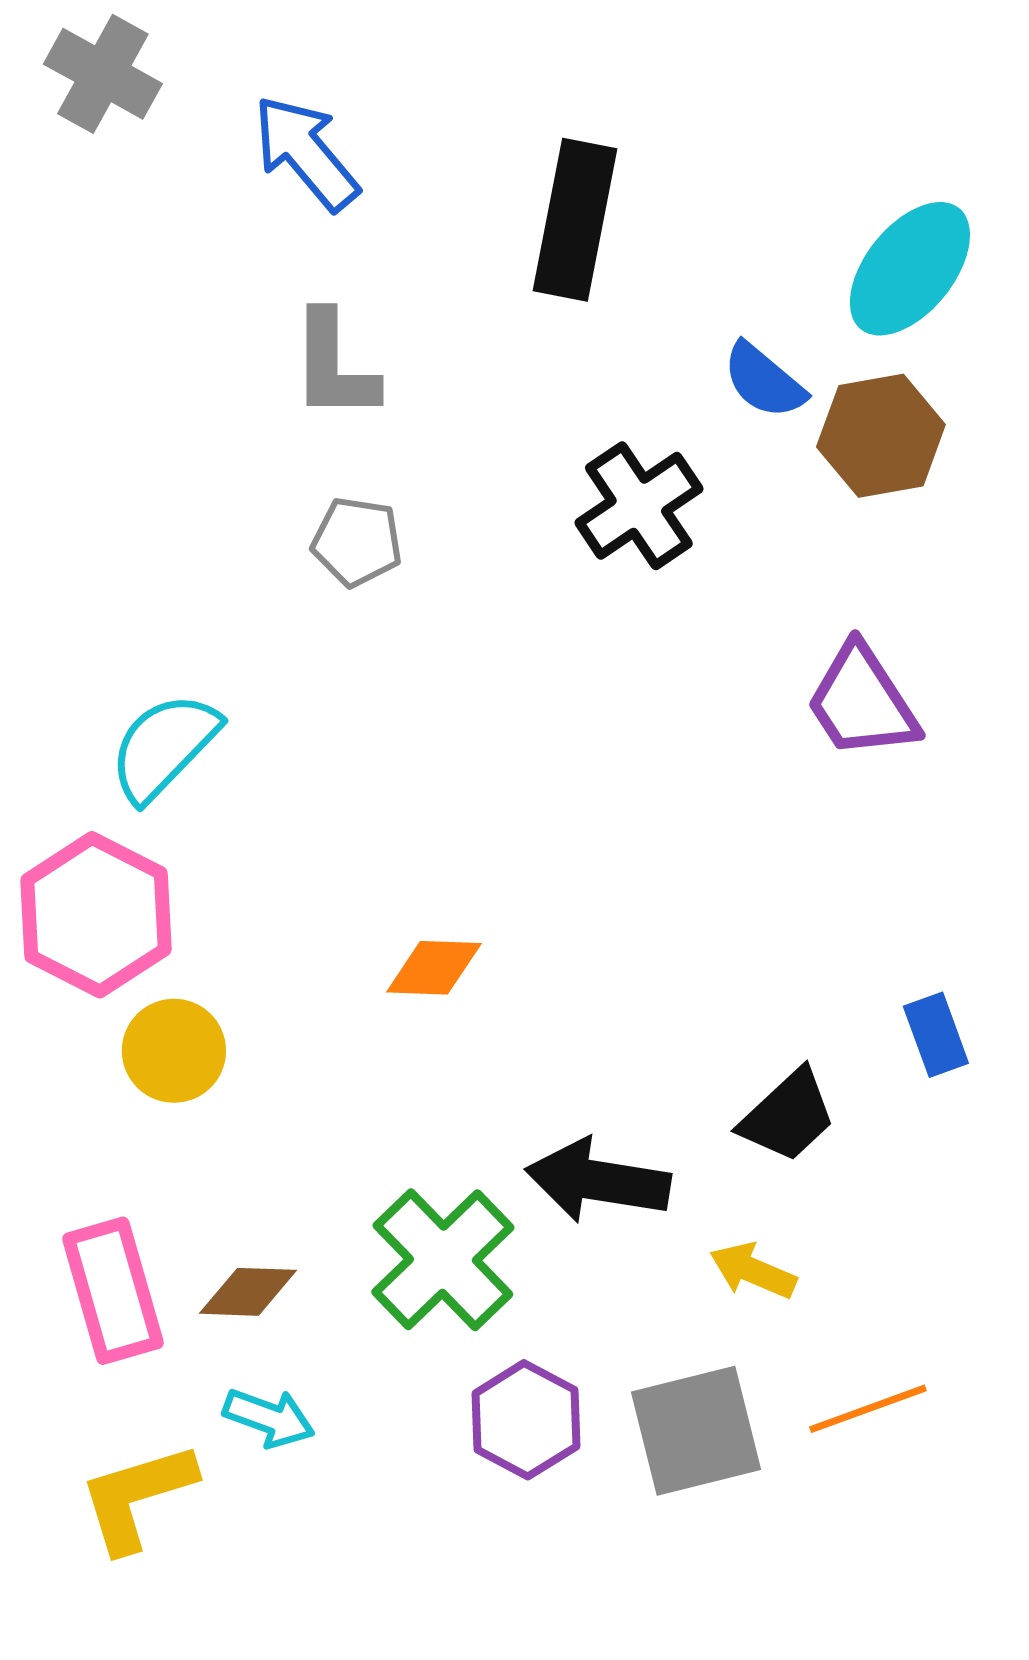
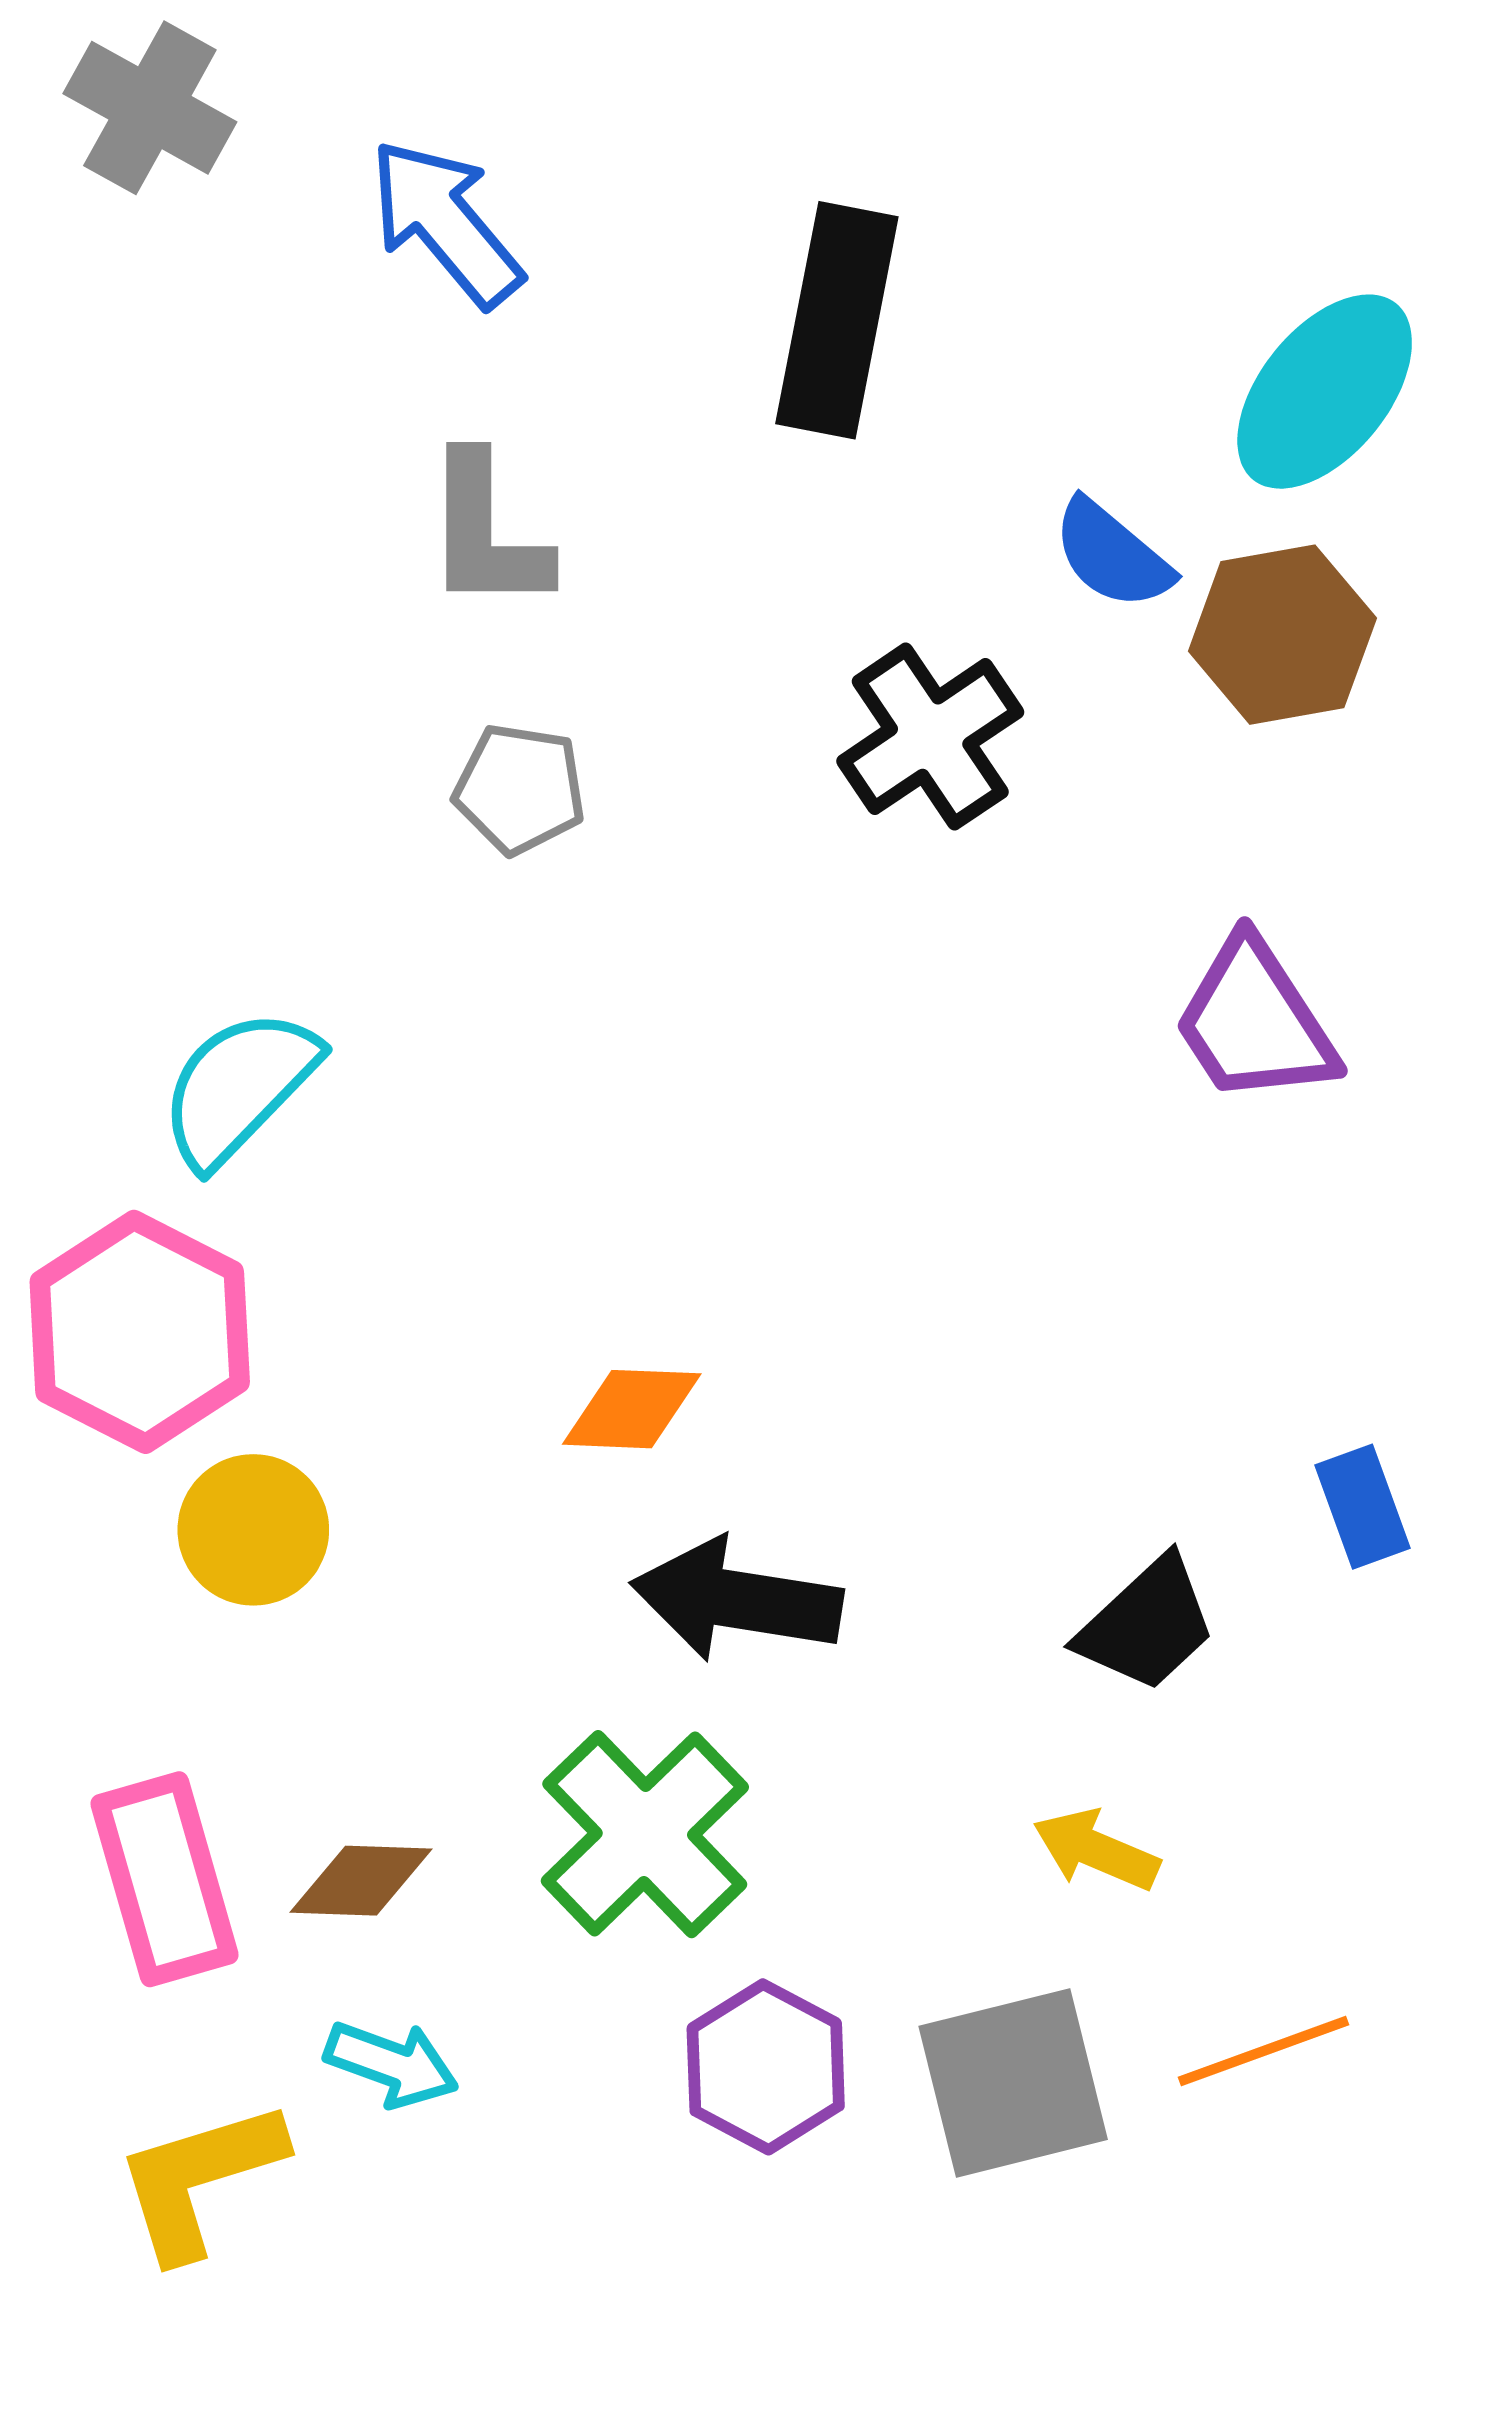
black arrow: (598, 1181) -> (737, 1600), moved

